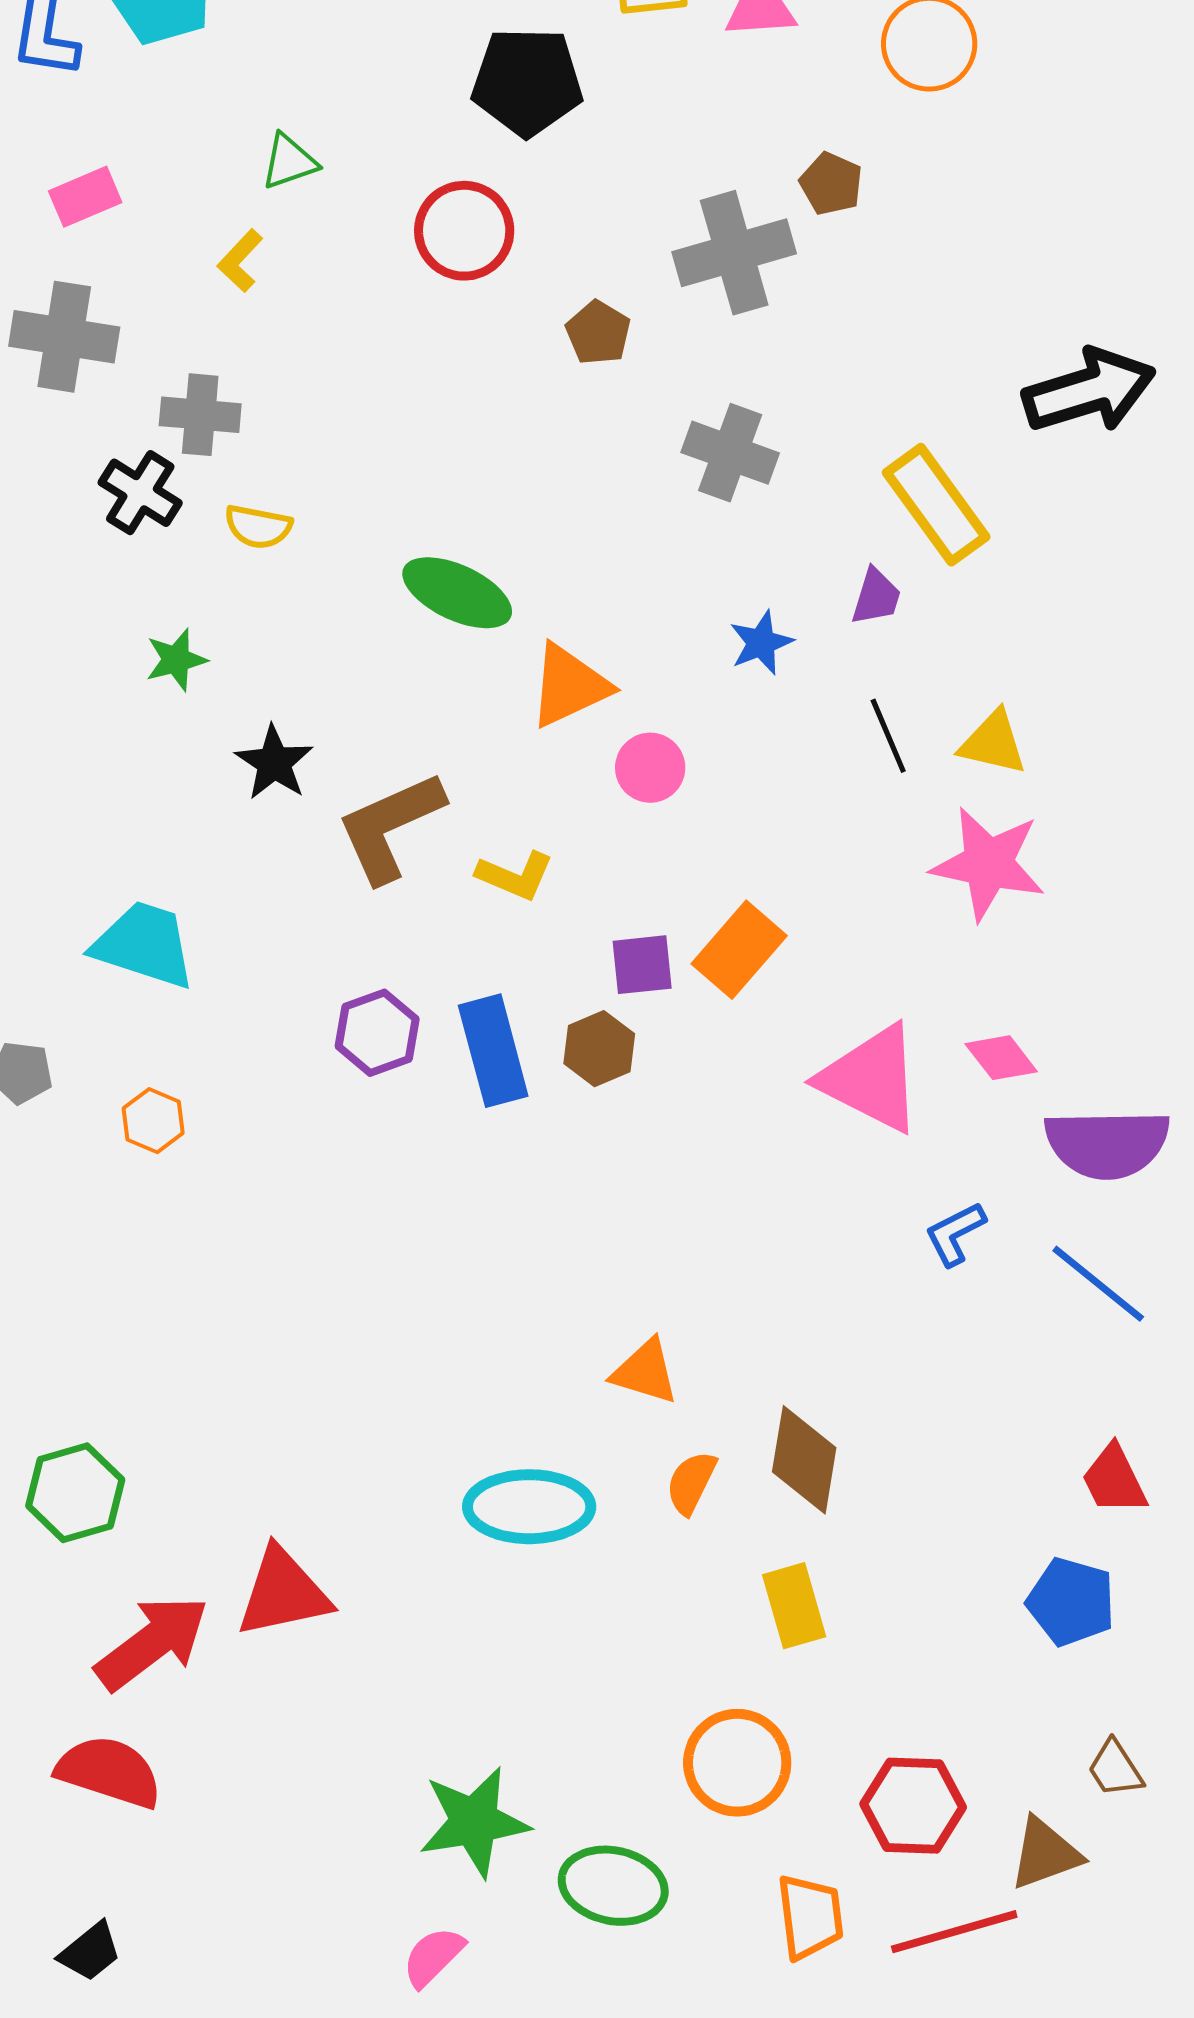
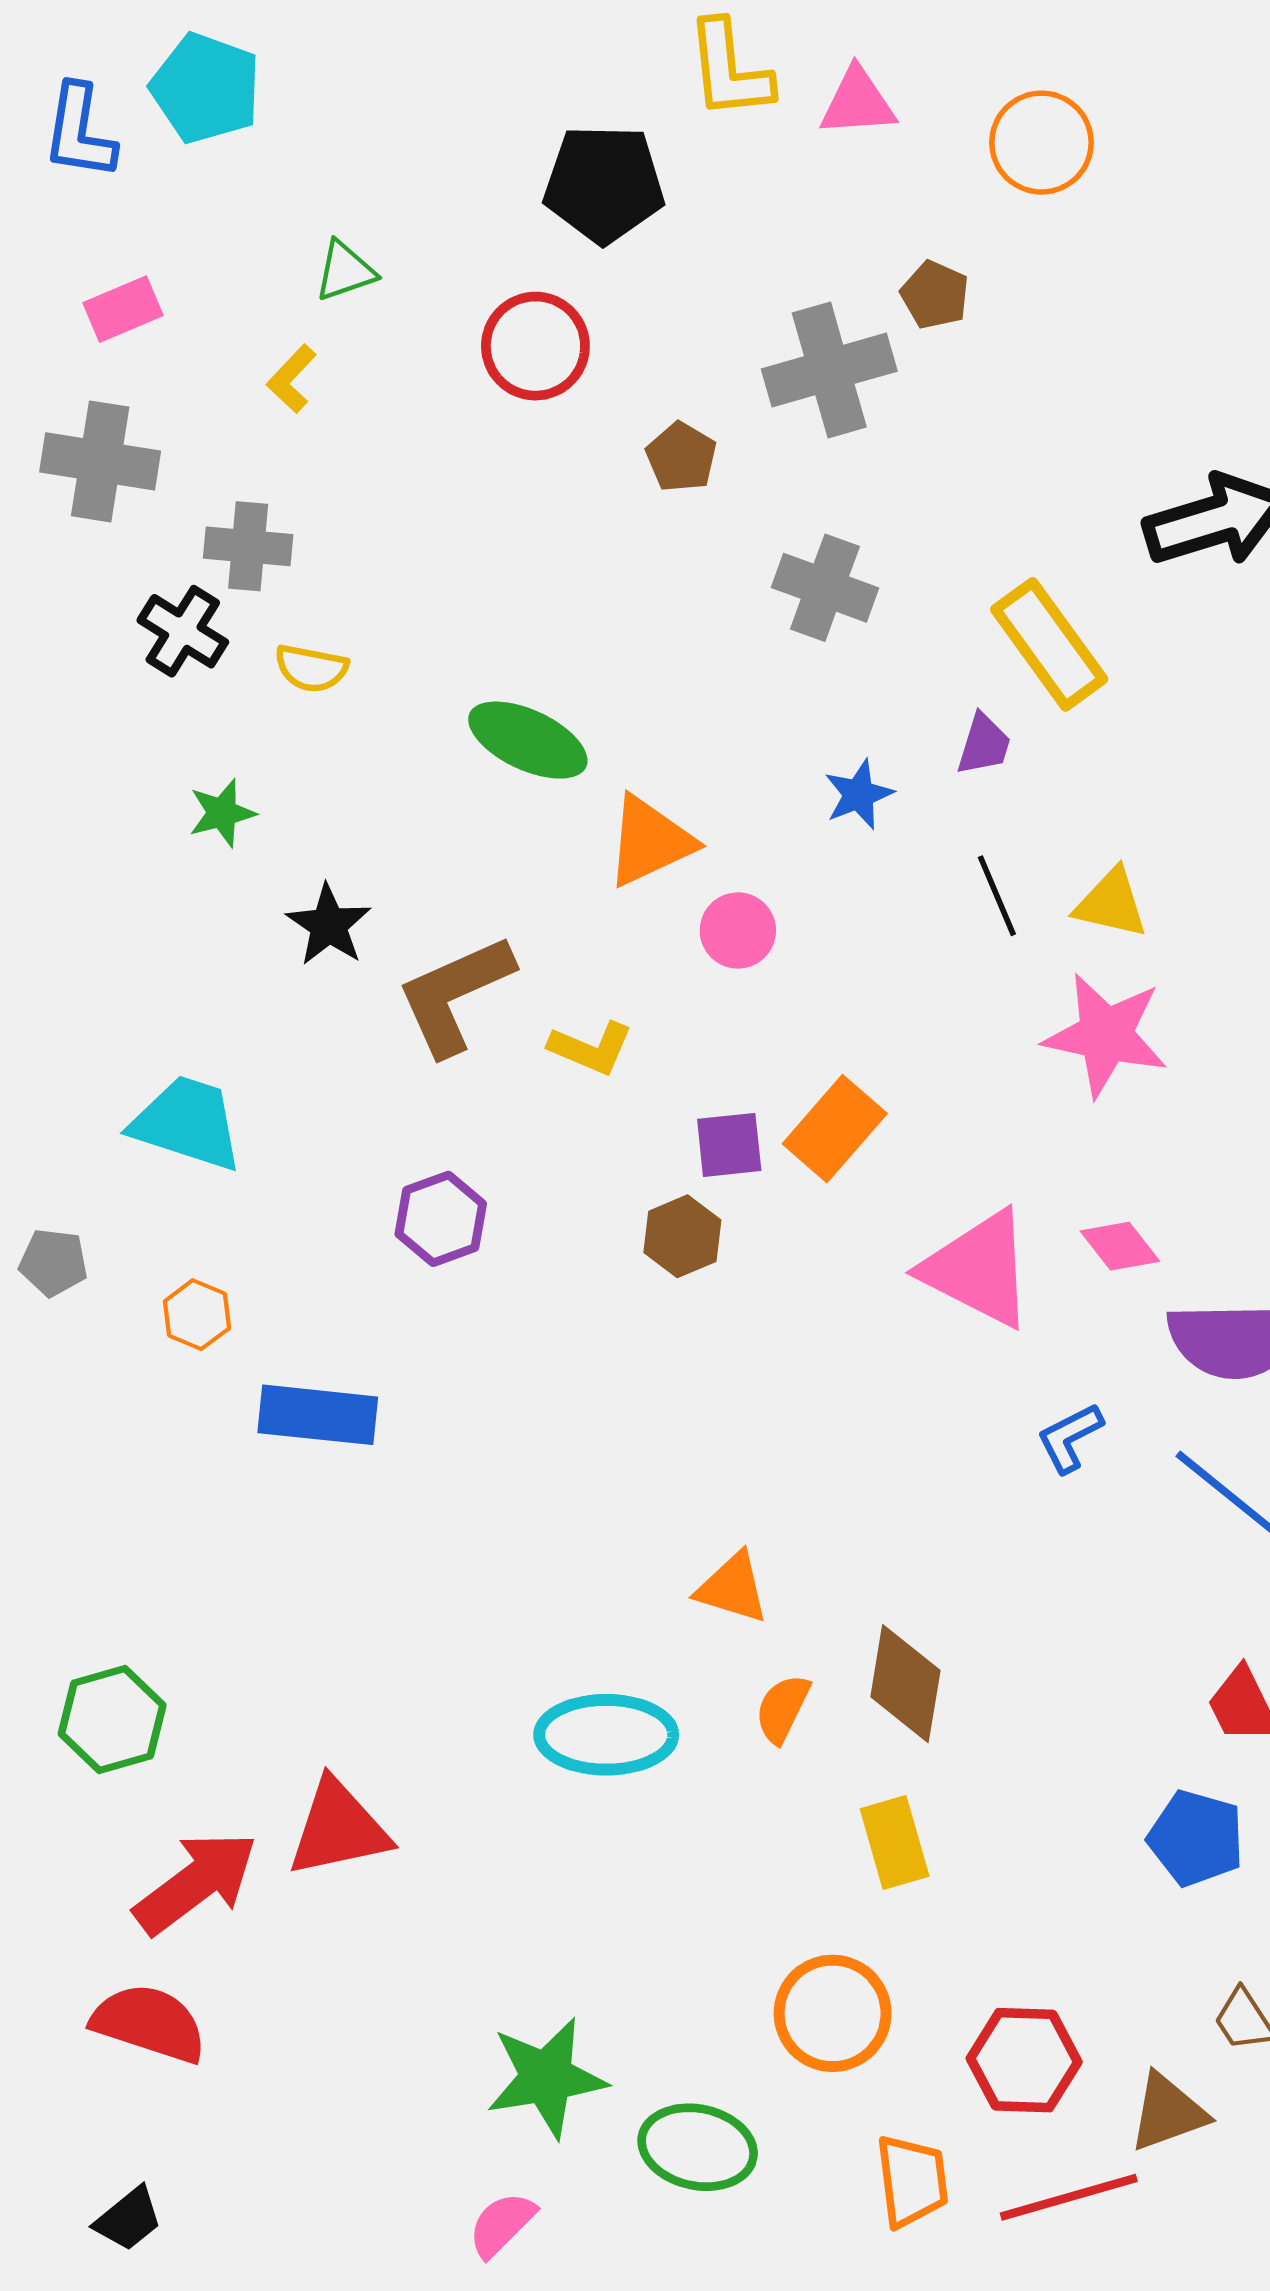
blue rectangle: (493, 1051) -> (318, 1415), moved, turned -69

